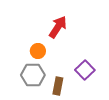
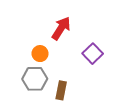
purple square: (85, 70) -> (93, 54), moved

